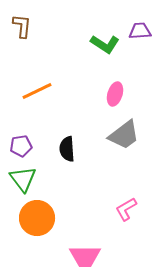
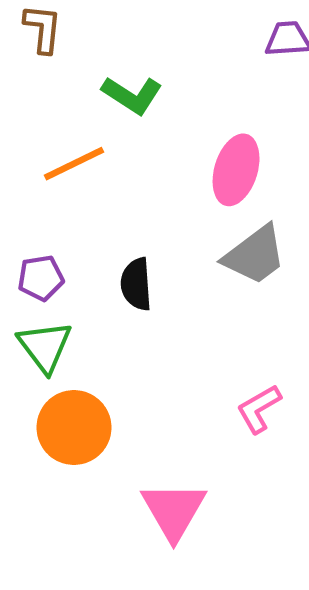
green L-shape: (105, 44) -> (132, 95), moved
pink ellipse: (115, 94) -> (236, 170), size x1.4

